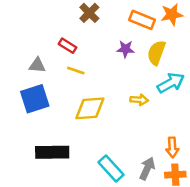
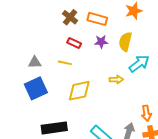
orange rectangle: (142, 20) -> (97, 19), moved
red rectangle: (68, 46) -> (74, 43), moved

